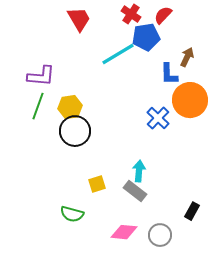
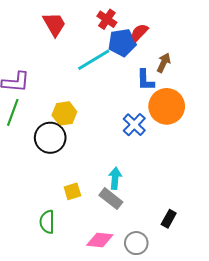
red semicircle: (163, 15) -> (139, 32), moved
yellow hexagon: (70, 107) -> (64, 113), moved
green semicircle: (72, 214) -> (47, 222), turned 75

